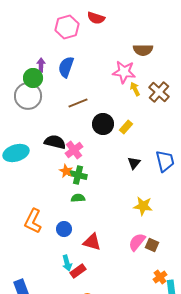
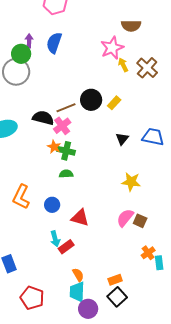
pink star: (124, 72) -> (112, 48), turned -30
brown line: (78, 103) -> (66, 108), moved
blue trapezoid: (165, 161) -> (153, 137), turned -65

